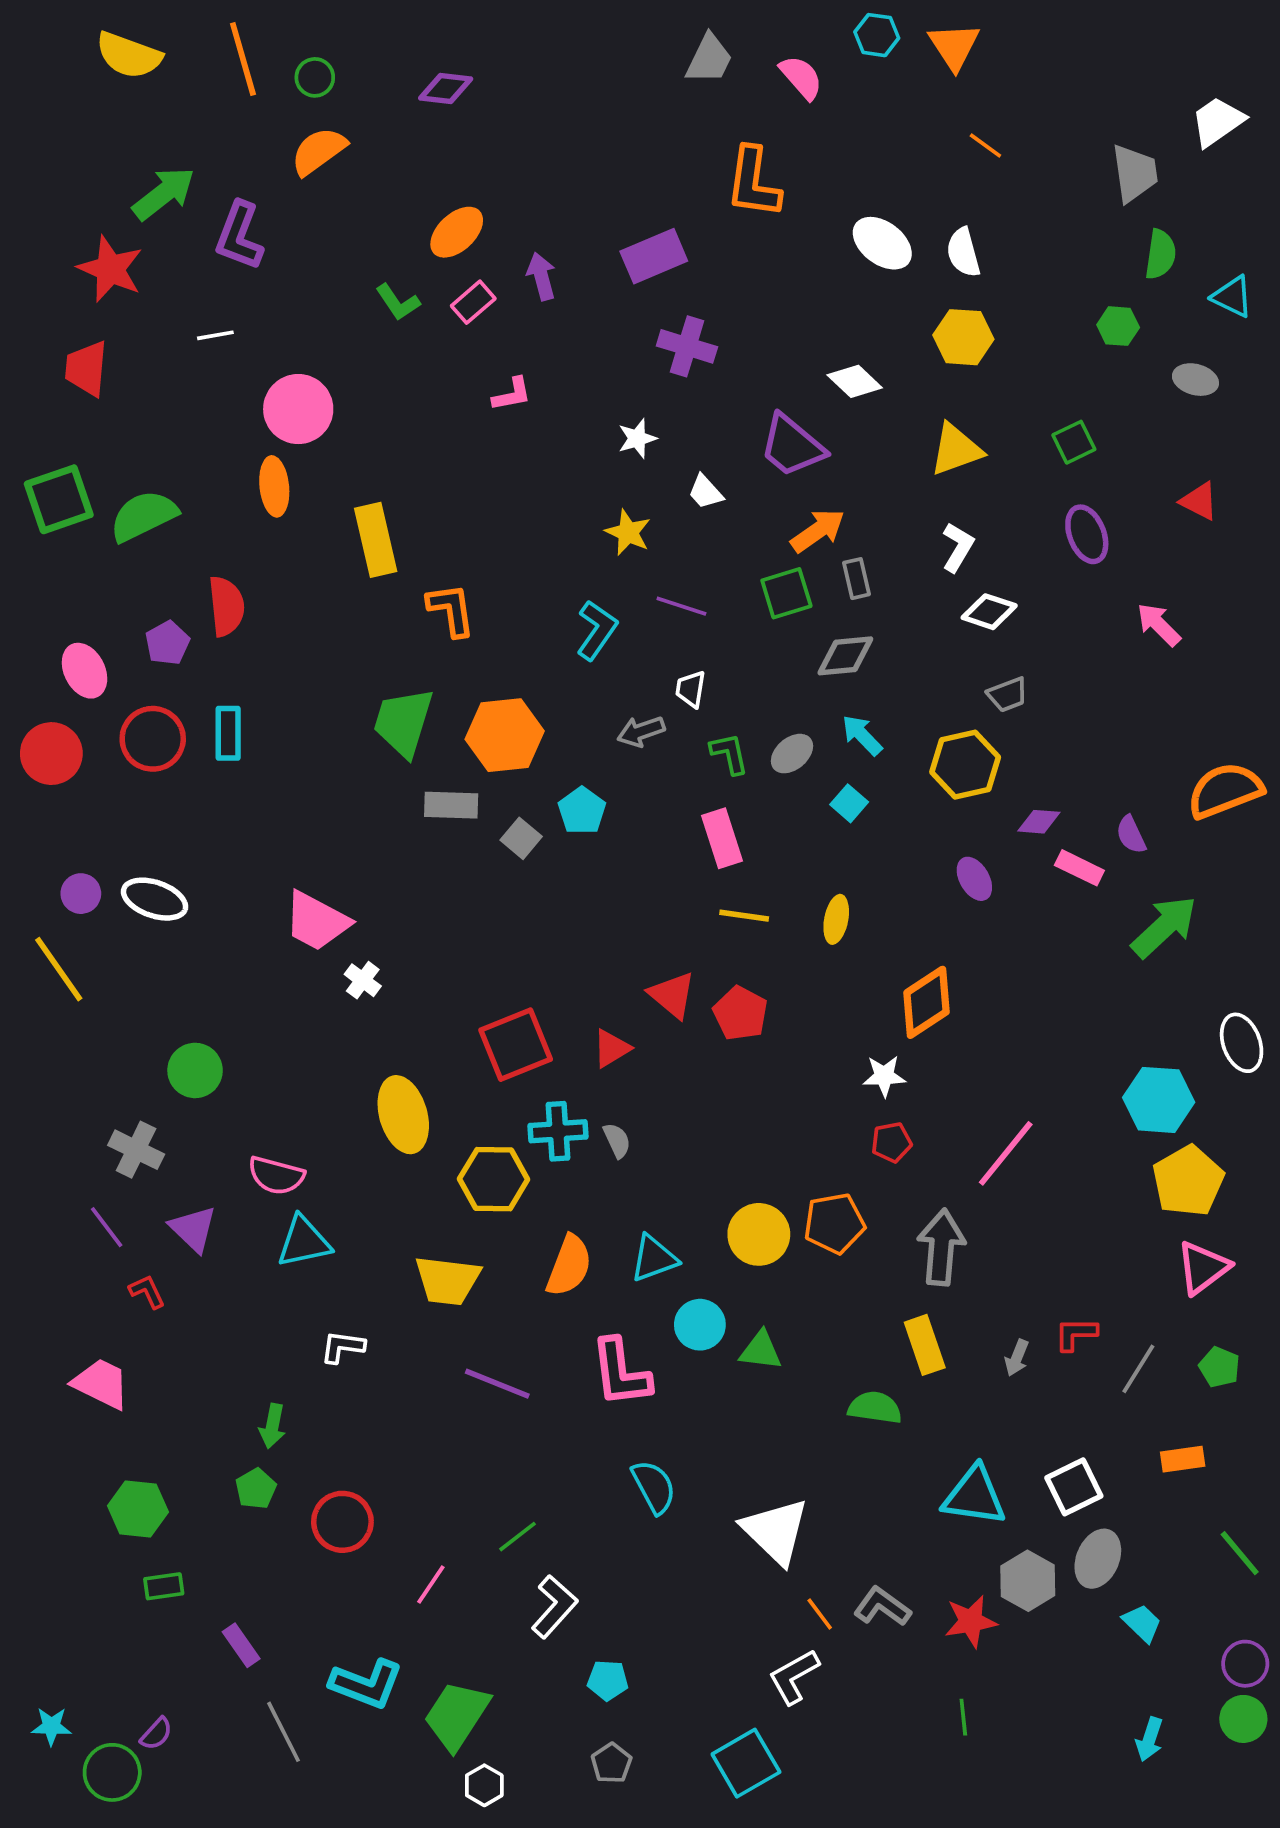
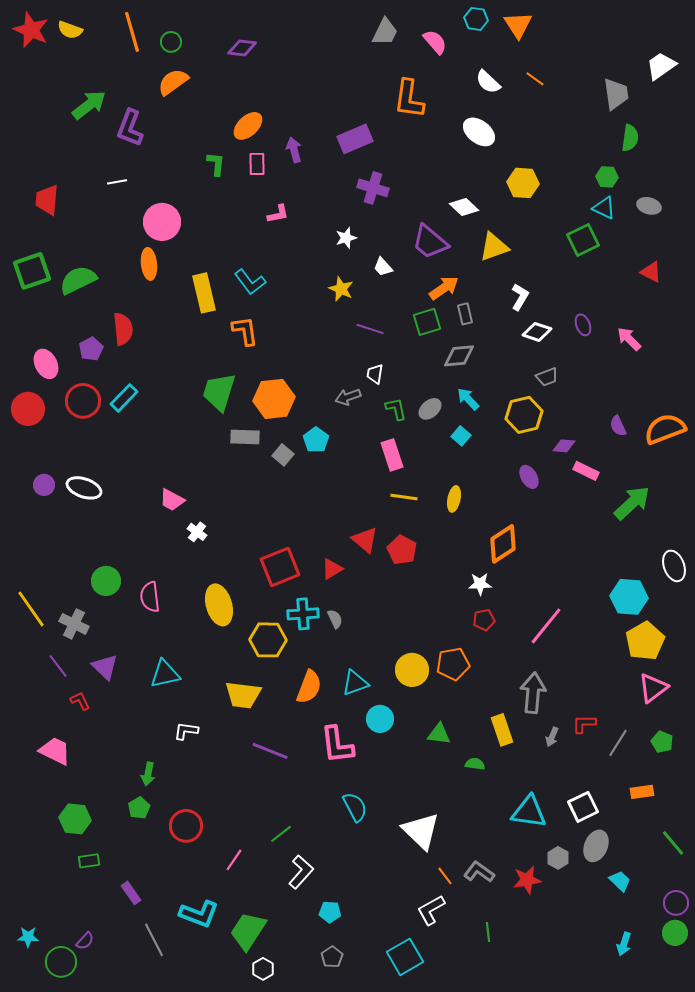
yellow semicircle: (129, 55) -> (70, 30), size x0.7
white semicircle: (963, 252) -> (488, 82), moved, turned -32
red star: (110, 269) -> (31, 30), moved
cyan triangle: (1232, 297) -> (604, 208), moved
green L-shape: (398, 302) -> (216, 164), turned -140
pink rectangle: (473, 302) -> (257, 164), turned -50
green square: (1074, 442) -> (583, 240), size x1.4
yellow triangle: (956, 450) -> (494, 247), moved
purple ellipse: (1087, 534) -> (583, 325), moved, size x0.7
cyan L-shape: (597, 630) -> (250, 282), moved, turned 108
cyan rectangle: (228, 733) -> (124, 398), turned 44
purple semicircle: (1131, 835) -> (618, 426), moved
pink trapezoid: (317, 921) -> (172, 500), size x0.7
yellow line: (59, 969) -> (31, 609), moved
pink semicircle: (276, 1175) -> (150, 597), moved, turned 68
gray arrow: (941, 1247) -> (533, 693), moved
green triangle: (761, 1350) -> (439, 734), moved
green semicircle: (875, 1408) -> (475, 764), size x0.7
gray hexagon: (1028, 1581) -> (558, 858), size x0.7
green line: (963, 1717) -> (488, 932), moved

